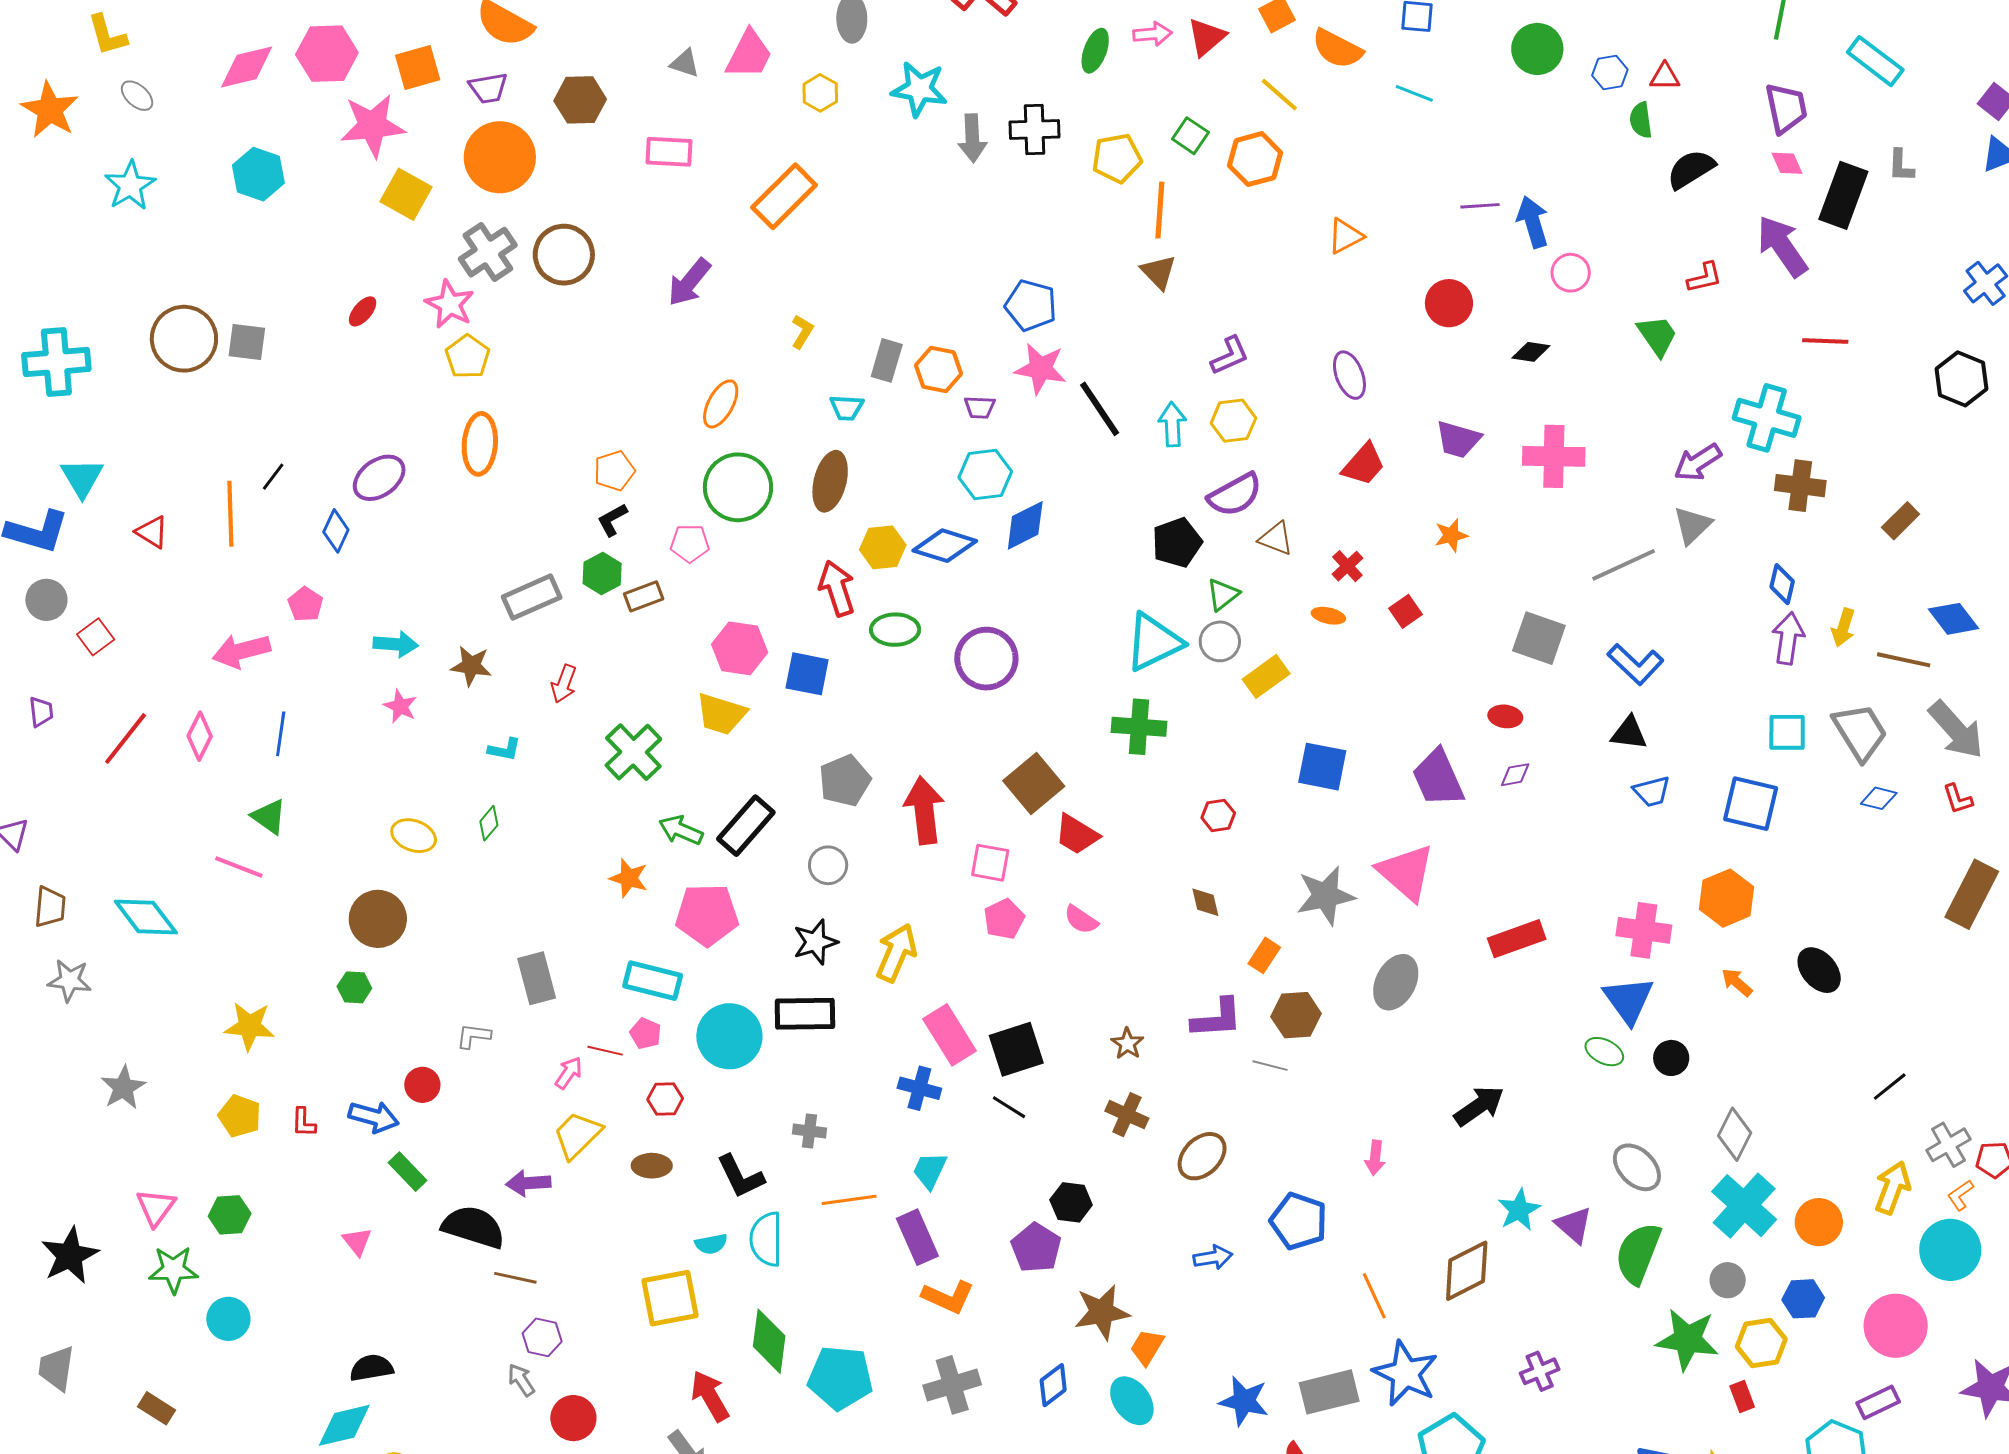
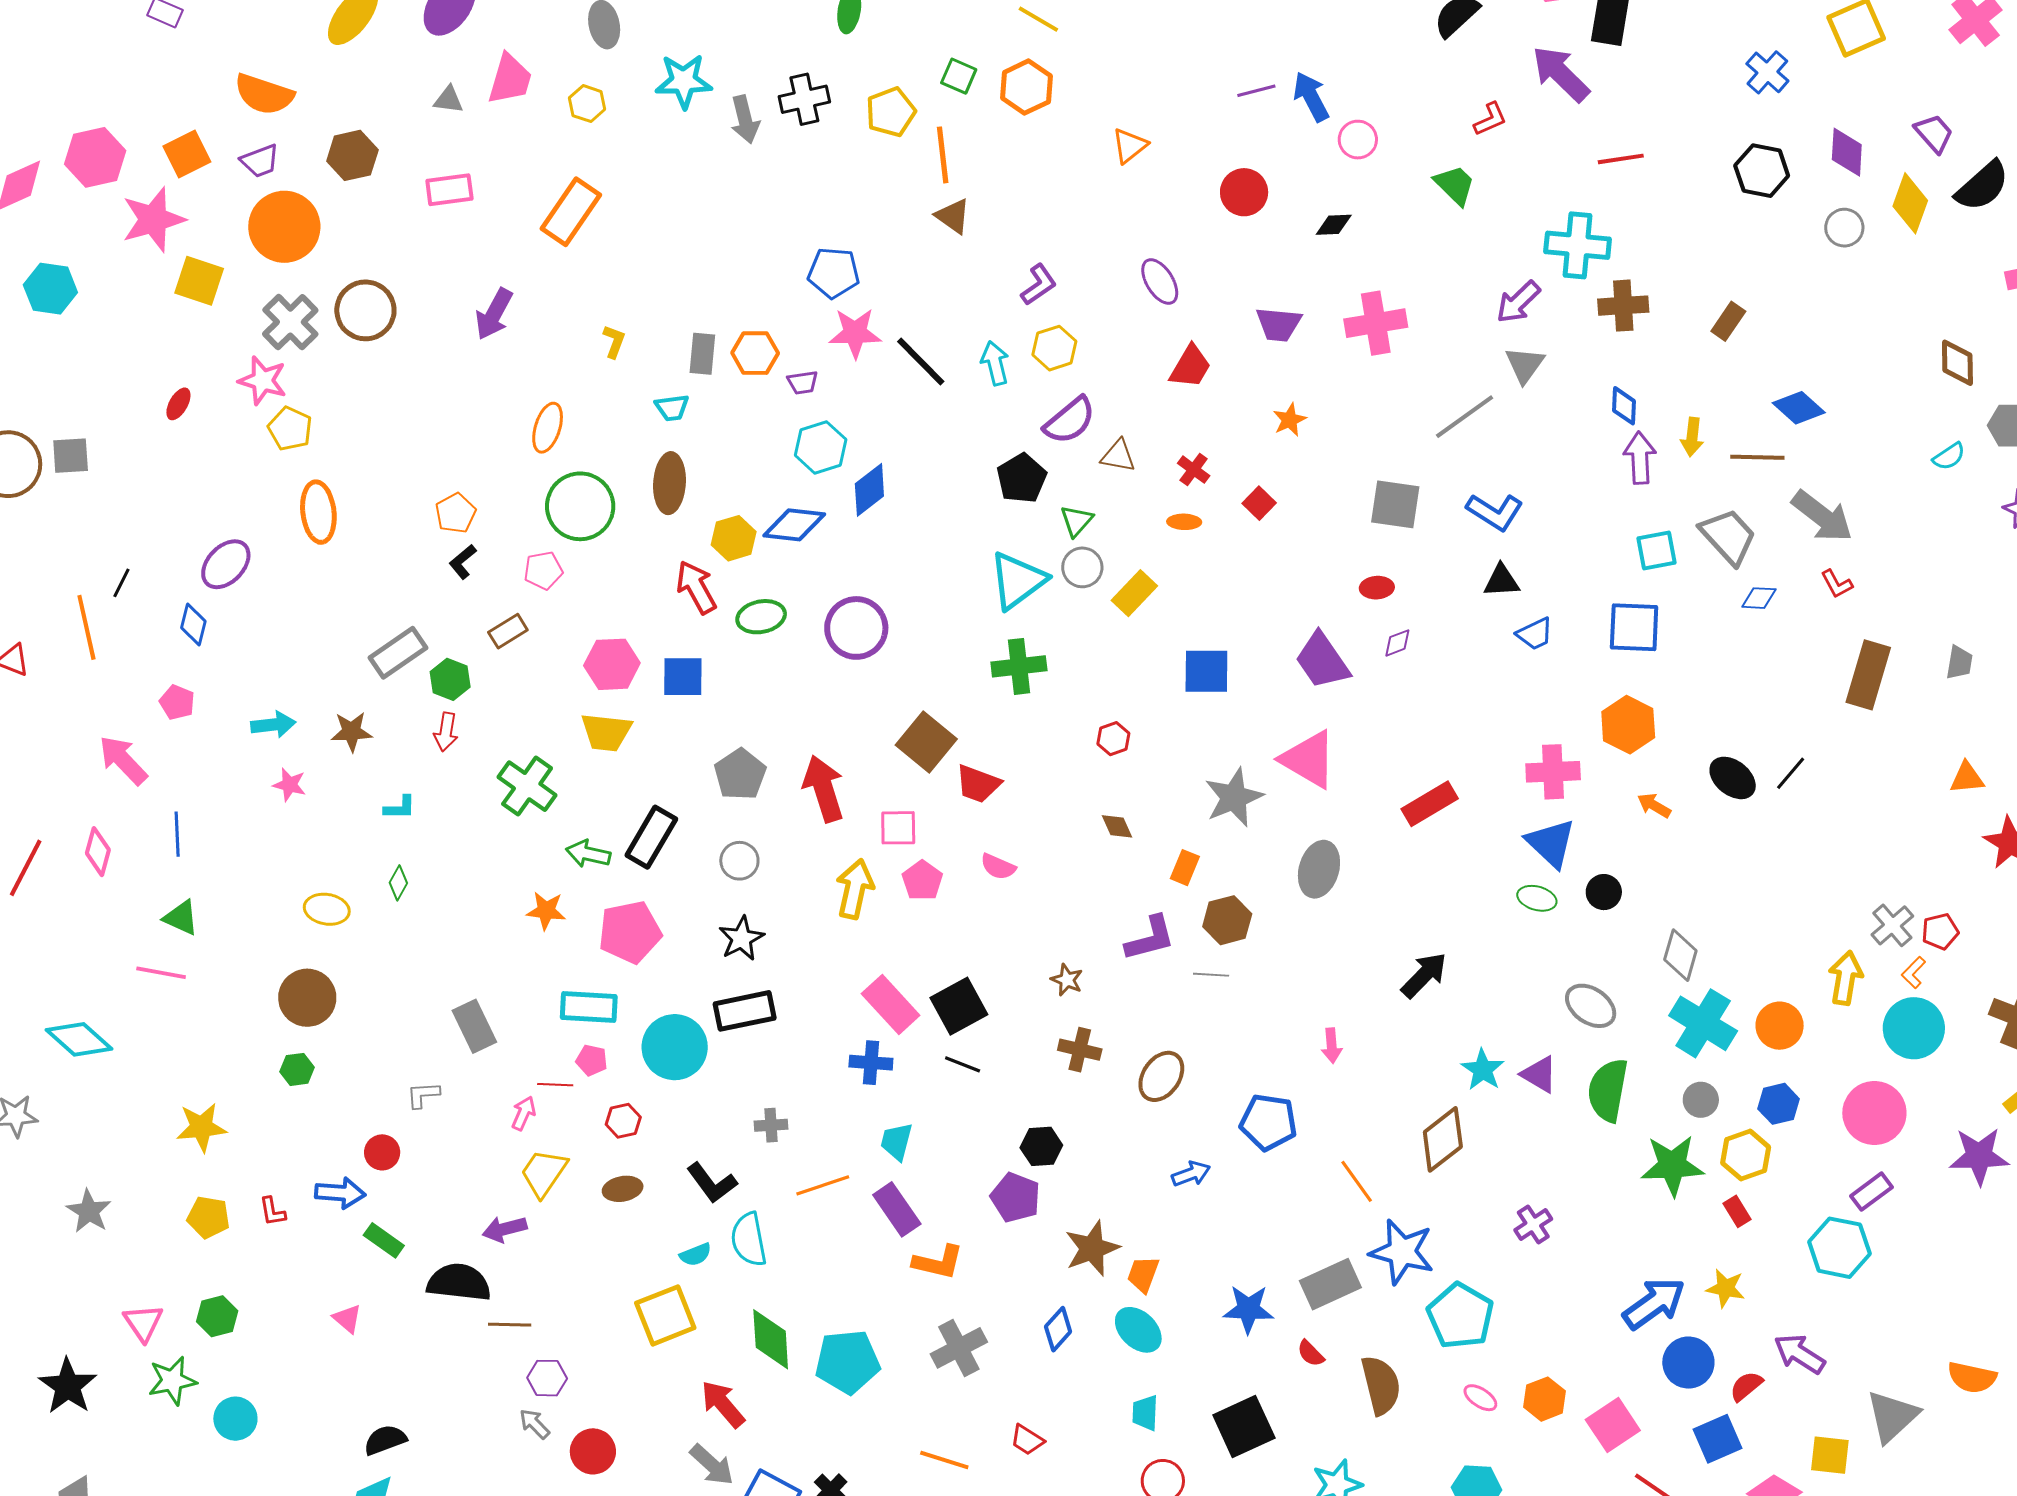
green hexagon: (602, 573) -> (450, 679), moved
pink arrow: (241, 651) -> (123, 760), turned 72
yellow arrow: (896, 953) -> (855, 889), moved
black line: (1890, 1087) -> (1791, 773), moved

